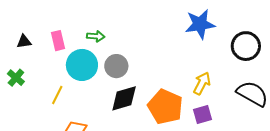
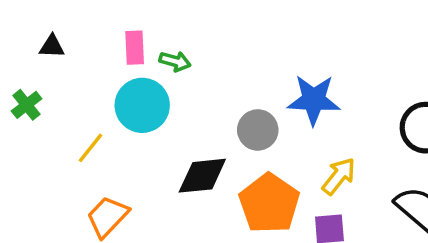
blue star: (200, 24) -> (314, 100), moved
pink rectangle: (58, 41) -> (135, 48), moved
gray circle: (116, 66) -> (258, 130), moved

